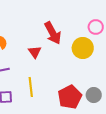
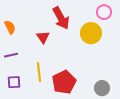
gray circle: (94, 95) -> (102, 88), moved
red pentagon: (70, 97) -> (64, 82), moved

